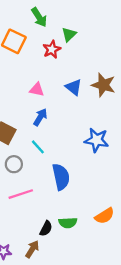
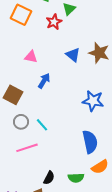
pink triangle: (37, 90) -> (31, 57), moved
cyan line: (38, 147) -> (42, 125), moved
blue semicircle: (61, 177) -> (90, 142), moved
green semicircle: (68, 223) -> (76, 178), moved

